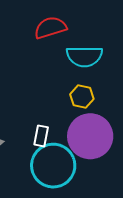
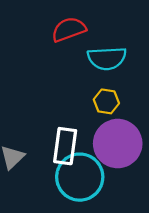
white rectangle: (41, 136) -> (65, 146), size x1.6

